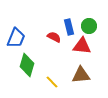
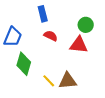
blue rectangle: (69, 27) -> (43, 14), moved
brown triangle: (81, 75) -> (68, 81), moved

